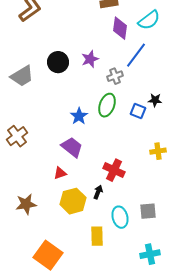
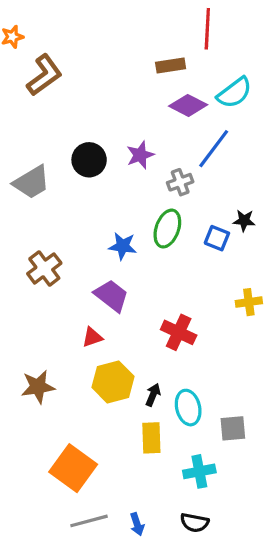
purple diamond: (120, 28) -> (188, 105), turned -70
blue star: (79, 116) -> (123, 246), turned -30
brown cross: (17, 136) -> (44, 268), moved
black arrow: (98, 192) -> (153, 395), moved
gray square: (148, 211) -> (233, 428), moved
cyan cross: (150, 254) -> (199, 471), moved

